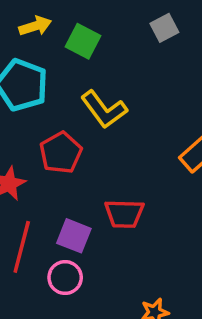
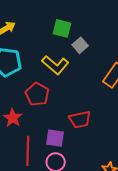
gray square: (164, 28) -> (80, 45), moved
green square: (83, 41) -> (62, 28), moved

